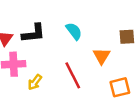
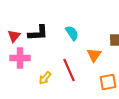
yellow arrow: (35, 82) -> (45, 78), moved

